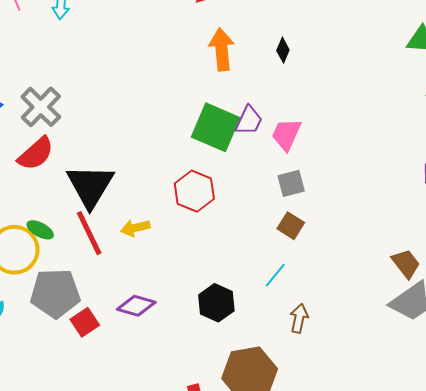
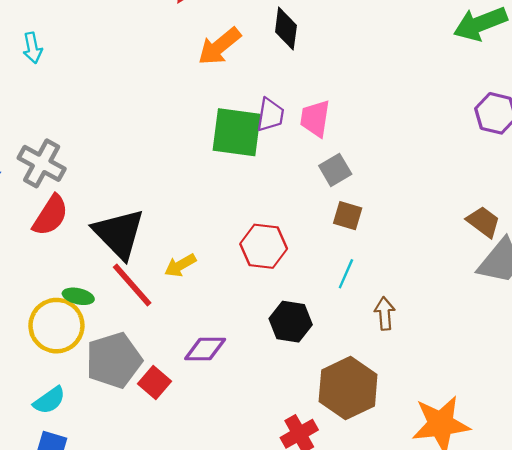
orange arrow: (222, 49) -> (219, 46), turned -108
black diamond: (283, 50) -> (286, 29), size x1.5
red hexagon: (194, 191) -> (264, 246), moved

